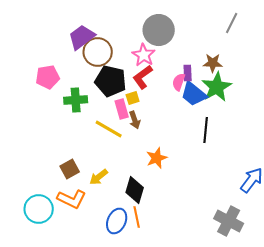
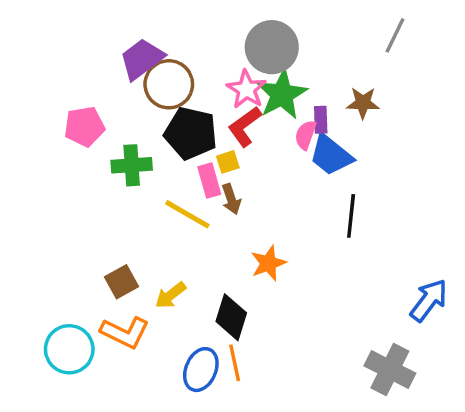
green star: (217, 87) -> (282, 94), moved

